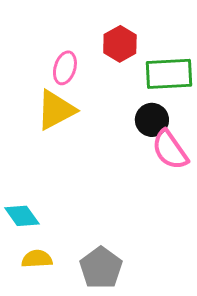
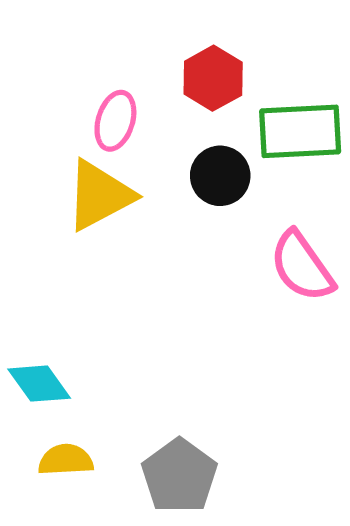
black circle: (152, 120) -> (220, 176), moved

